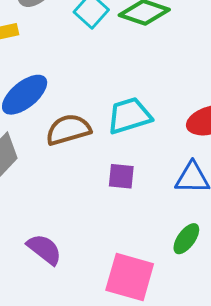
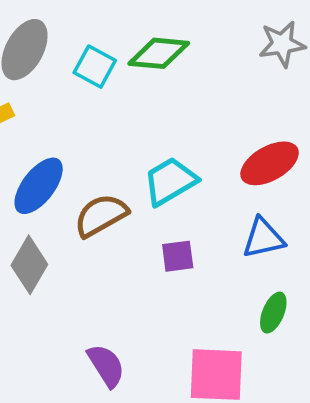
purple semicircle: (44, 249) -> (106, 366), turned 33

